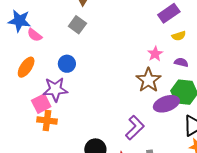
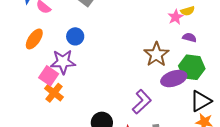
pink star: (155, 54) -> (176, 17), moved
pink square: (41, 104) -> (49, 76), turned -30
orange cross: (47, 121) -> (54, 93), turned 30

